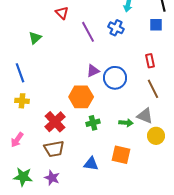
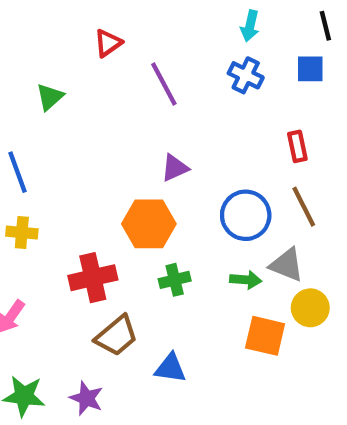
red triangle: (62, 13) -> (108, 43), turned 40
blue cross: (116, 28) -> (246, 75), moved
blue circle: (115, 78) -> (246, 215), moved
red cross: (55, 122) -> (93, 278), turned 30
brown trapezoid: (54, 149) -> (117, 336), moved, turned -30
orange square: (121, 155) -> (265, 336), moved

